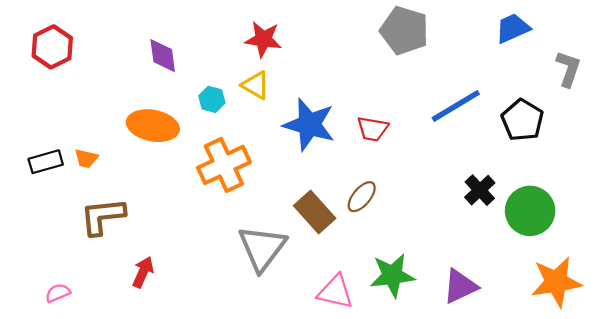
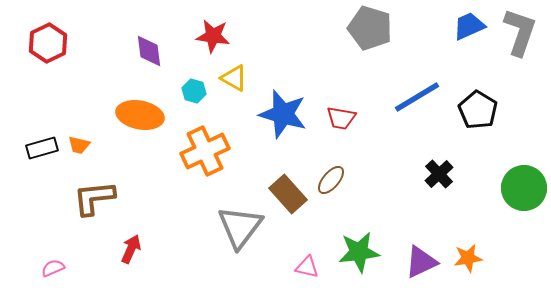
red star: (263, 39) -> (213, 36), moved
gray L-shape: (568, 69) -> (520, 32), moved, size x1.4
green circle: (530, 211) -> (524, 188), moved
orange star: (556, 282) -> (468, 258), moved, size x0.6
pink triangle: (335, 292) -> (307, 267), size x0.7

